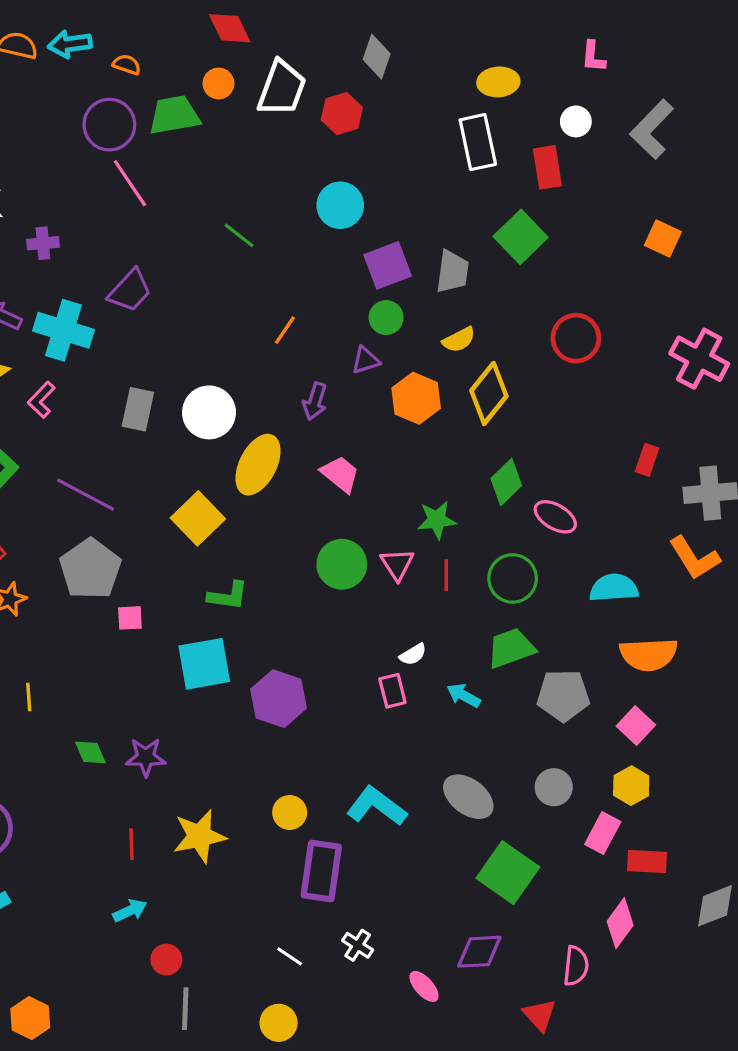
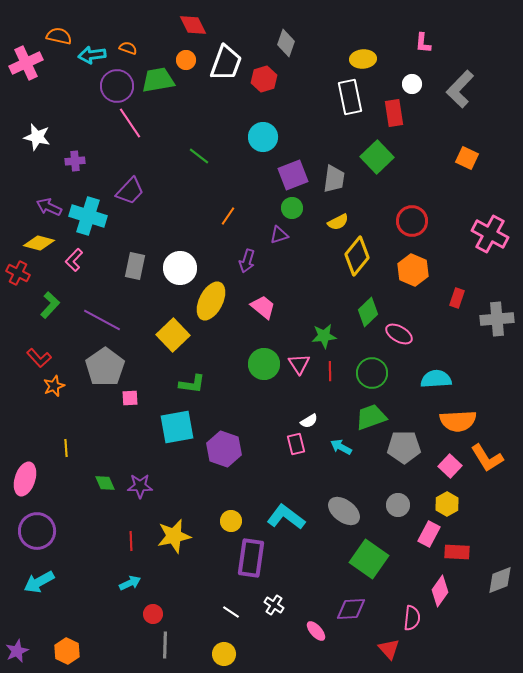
cyan arrow: (70, 44) -> (92, 55), moved
orange hexagon: (416, 398) -> (413, 270), moved
orange L-shape: (694, 558) -> (487, 458), moved

